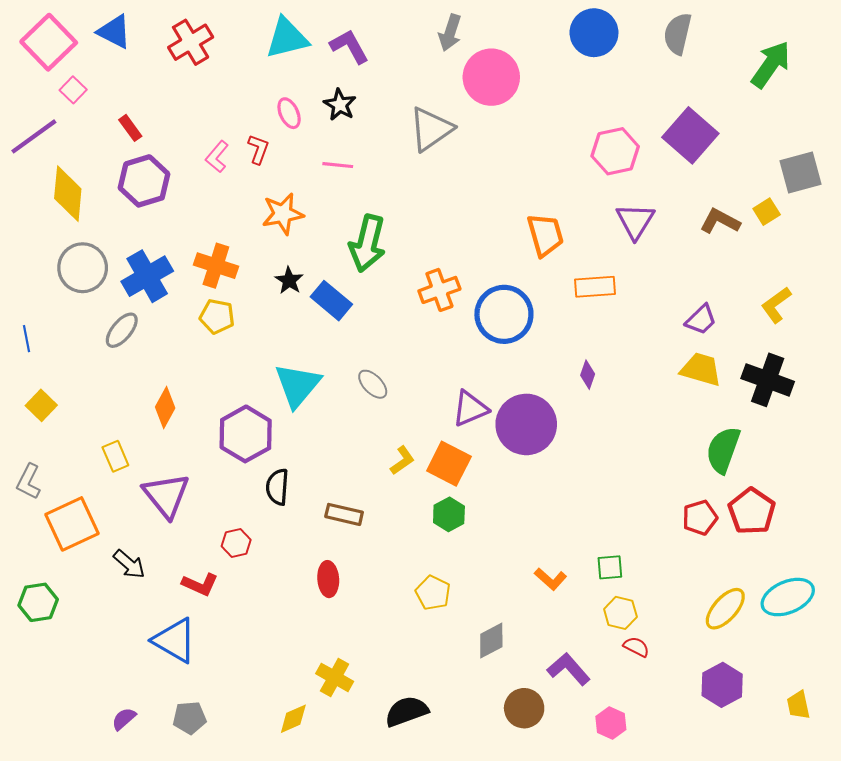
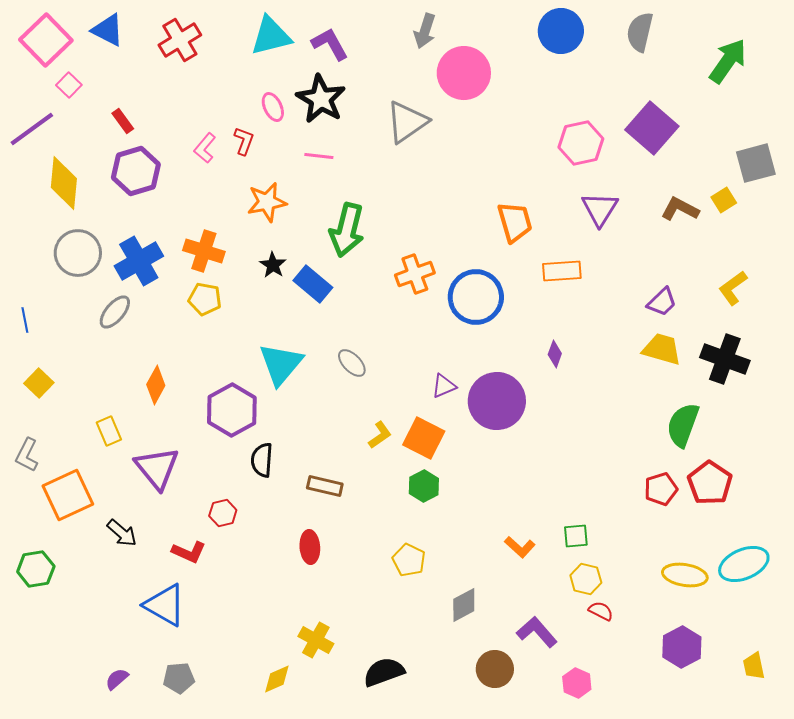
black star: (340, 105) -> (321, 99), size x1.6
purple triangle: (470, 409) -> (444, 386), size x0.7
yellow ellipse: (725, 609) -> (685, 575), turned 57

